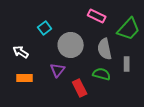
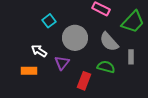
gray semicircle: (105, 49) -> (109, 42), turned -30
white arrow: (21, 52) -> (39, 51), moved
red rectangle: (80, 88) -> (84, 81), turned 48

